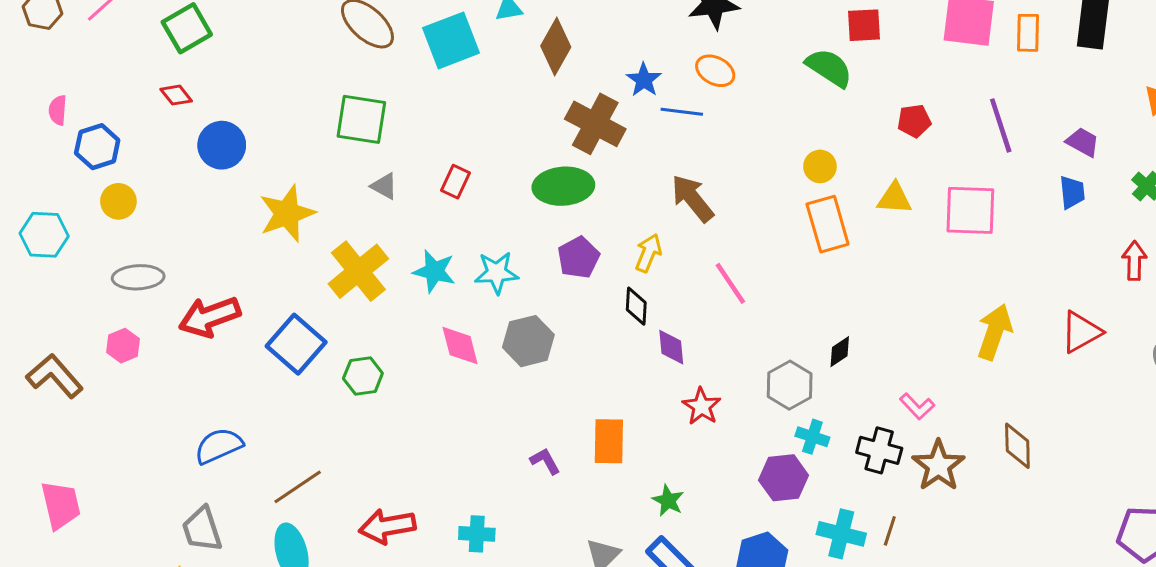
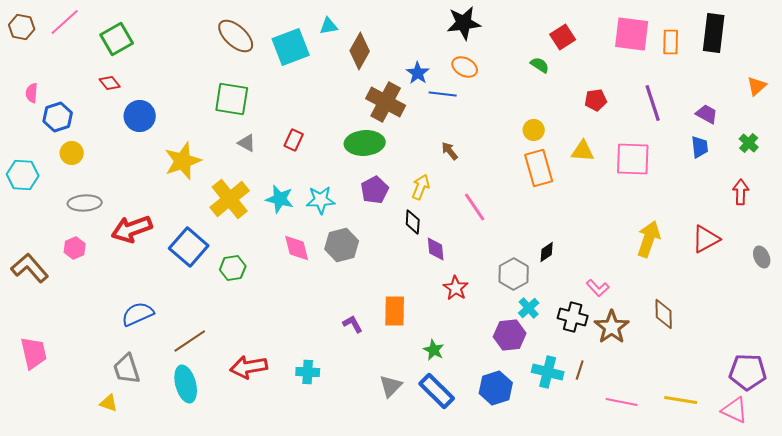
red square: (864, 25) -> (563, 37), turned -30
green semicircle: (829, 68) -> (540, 65), size x0.6
brown arrow: (692, 198) -> (450, 151), size x0.6
cyan cross: (812, 437) -> (529, 308), turned 30

